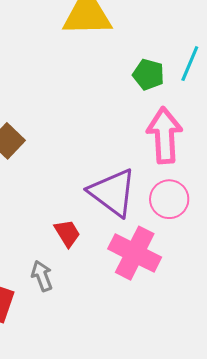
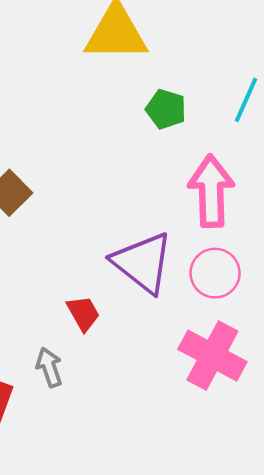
green pentagon: (148, 75) -> (166, 109), moved
pink cross: (135, 253) -> (212, 356), moved

